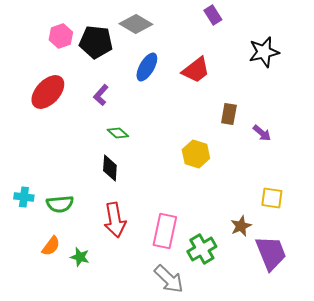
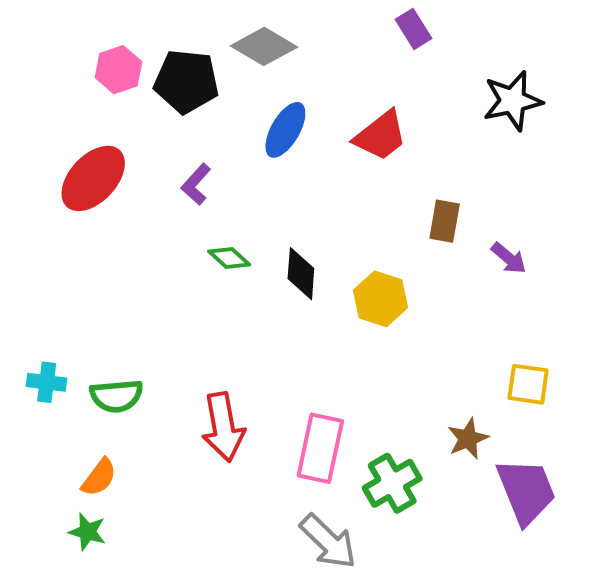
black diamond: (110, 168) -> (301, 274), moved
green star: (80, 257) -> (87, 532), moved

